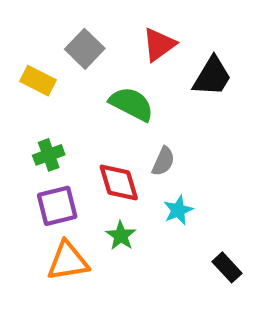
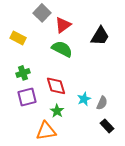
red triangle: (159, 45) -> (63, 25), moved
gray square: (85, 49) -> (42, 13), moved
gray semicircle: (163, 161) -> (102, 103), moved
orange triangle: (68, 261) -> (46, 131), moved

